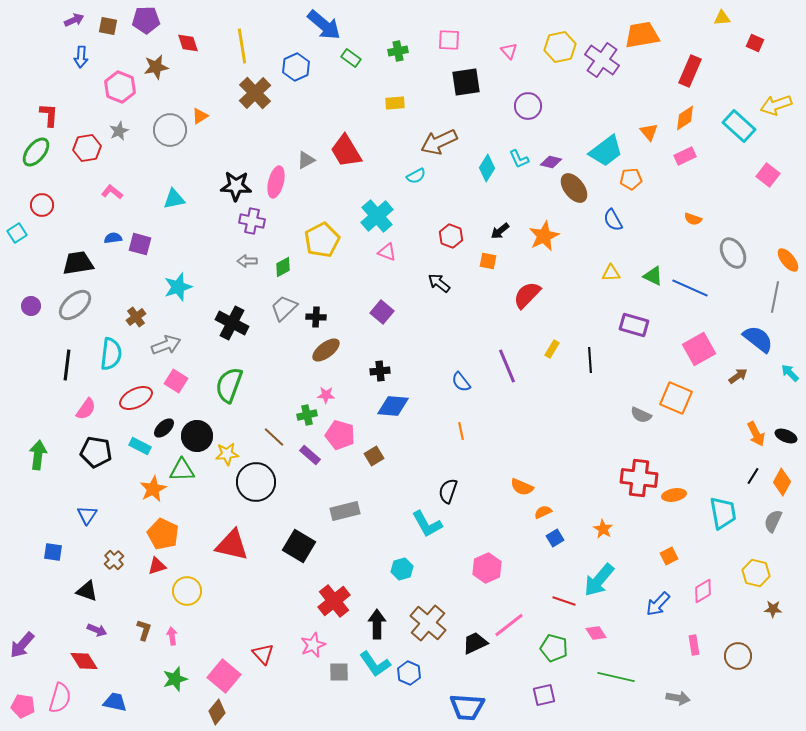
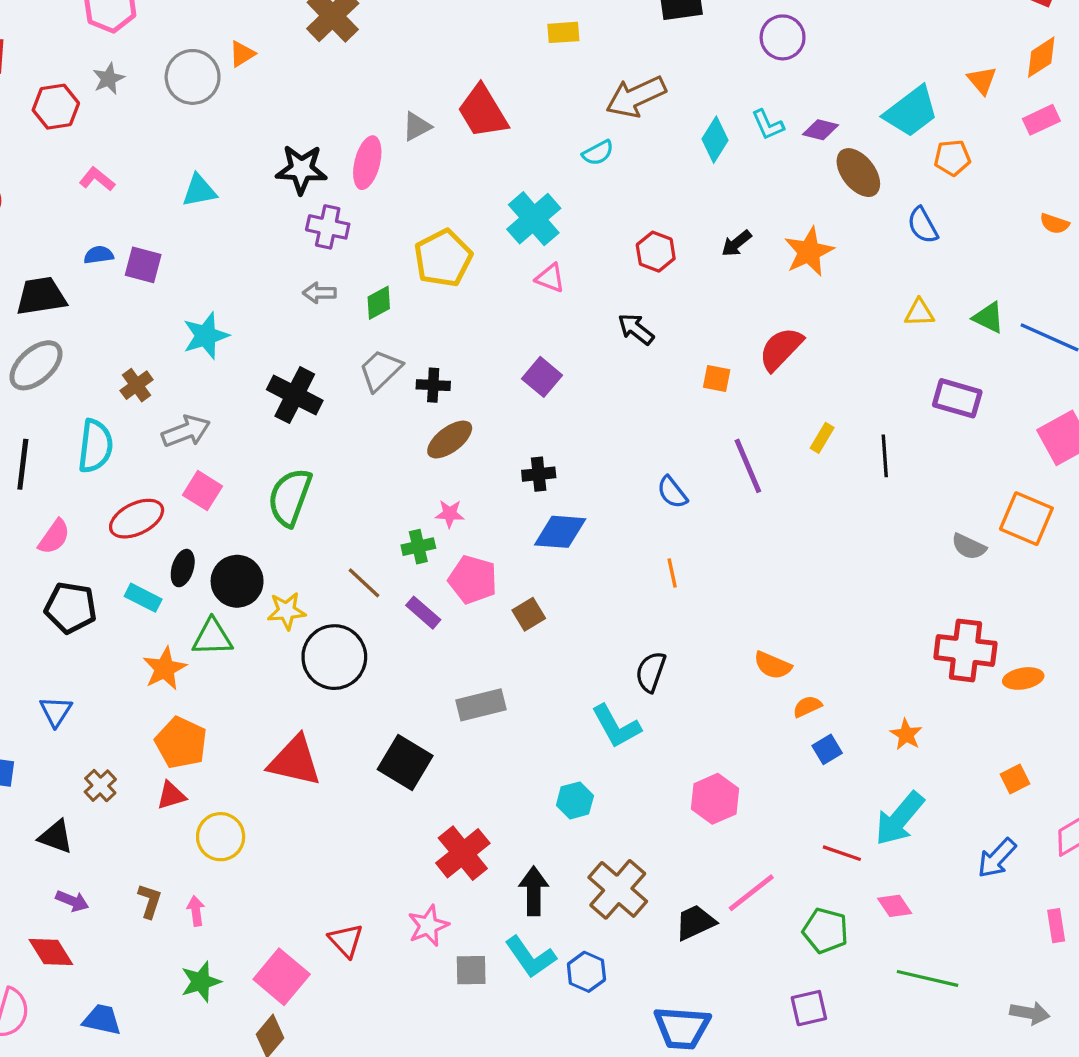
orange square: (488, 261) -> (717, 379), moved
black ellipse: (164, 428) -> (183, 568), turned -30

